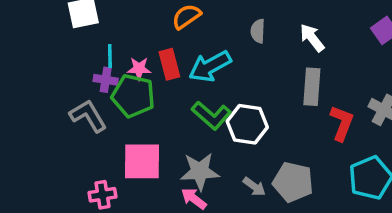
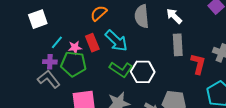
gray semicircle: (258, 31) -> (142, 16), size x1.6
cyan line: (110, 56) -> (57, 42), turned 48
cyan arrow: (210, 66) -> (116, 41), turned -100
purple cross: (106, 80) -> (50, 62), moved

